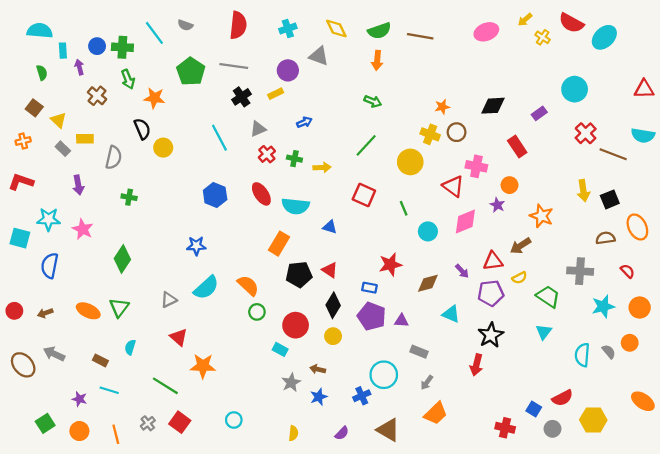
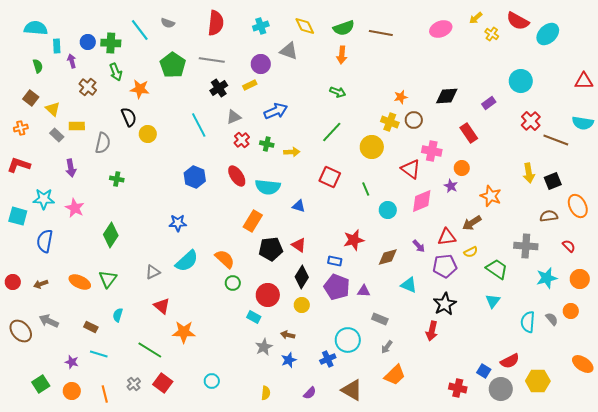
blue arrow: (304, 122) -> (276, 111), size x1.6
gray circle: (553, 429) -> (501, 389), size x1.5

